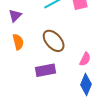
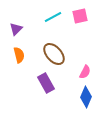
purple rectangle: (45, 70) -> (46, 83), turned 72

